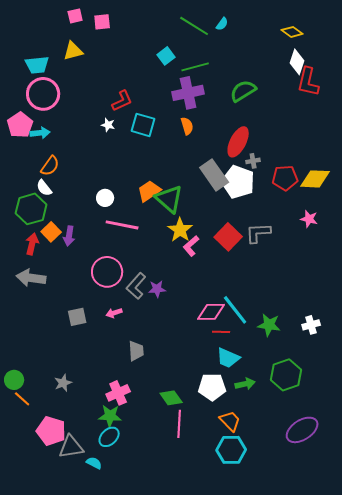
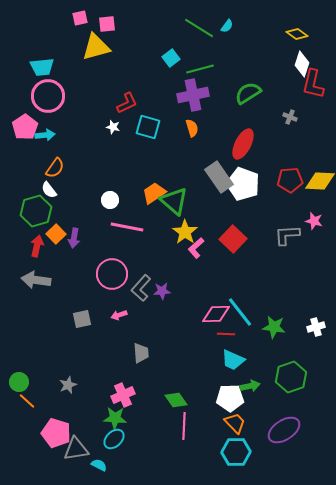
yellow triangle: (73, 51) -> (96, 47), moved, size x1.4
gray cross: (253, 161) -> (290, 117), moved, turned 32
gray L-shape: (258, 233) -> (287, 235), moved
white pentagon: (212, 387) -> (230, 398), moved
purple ellipse: (302, 430) -> (284, 430), moved

